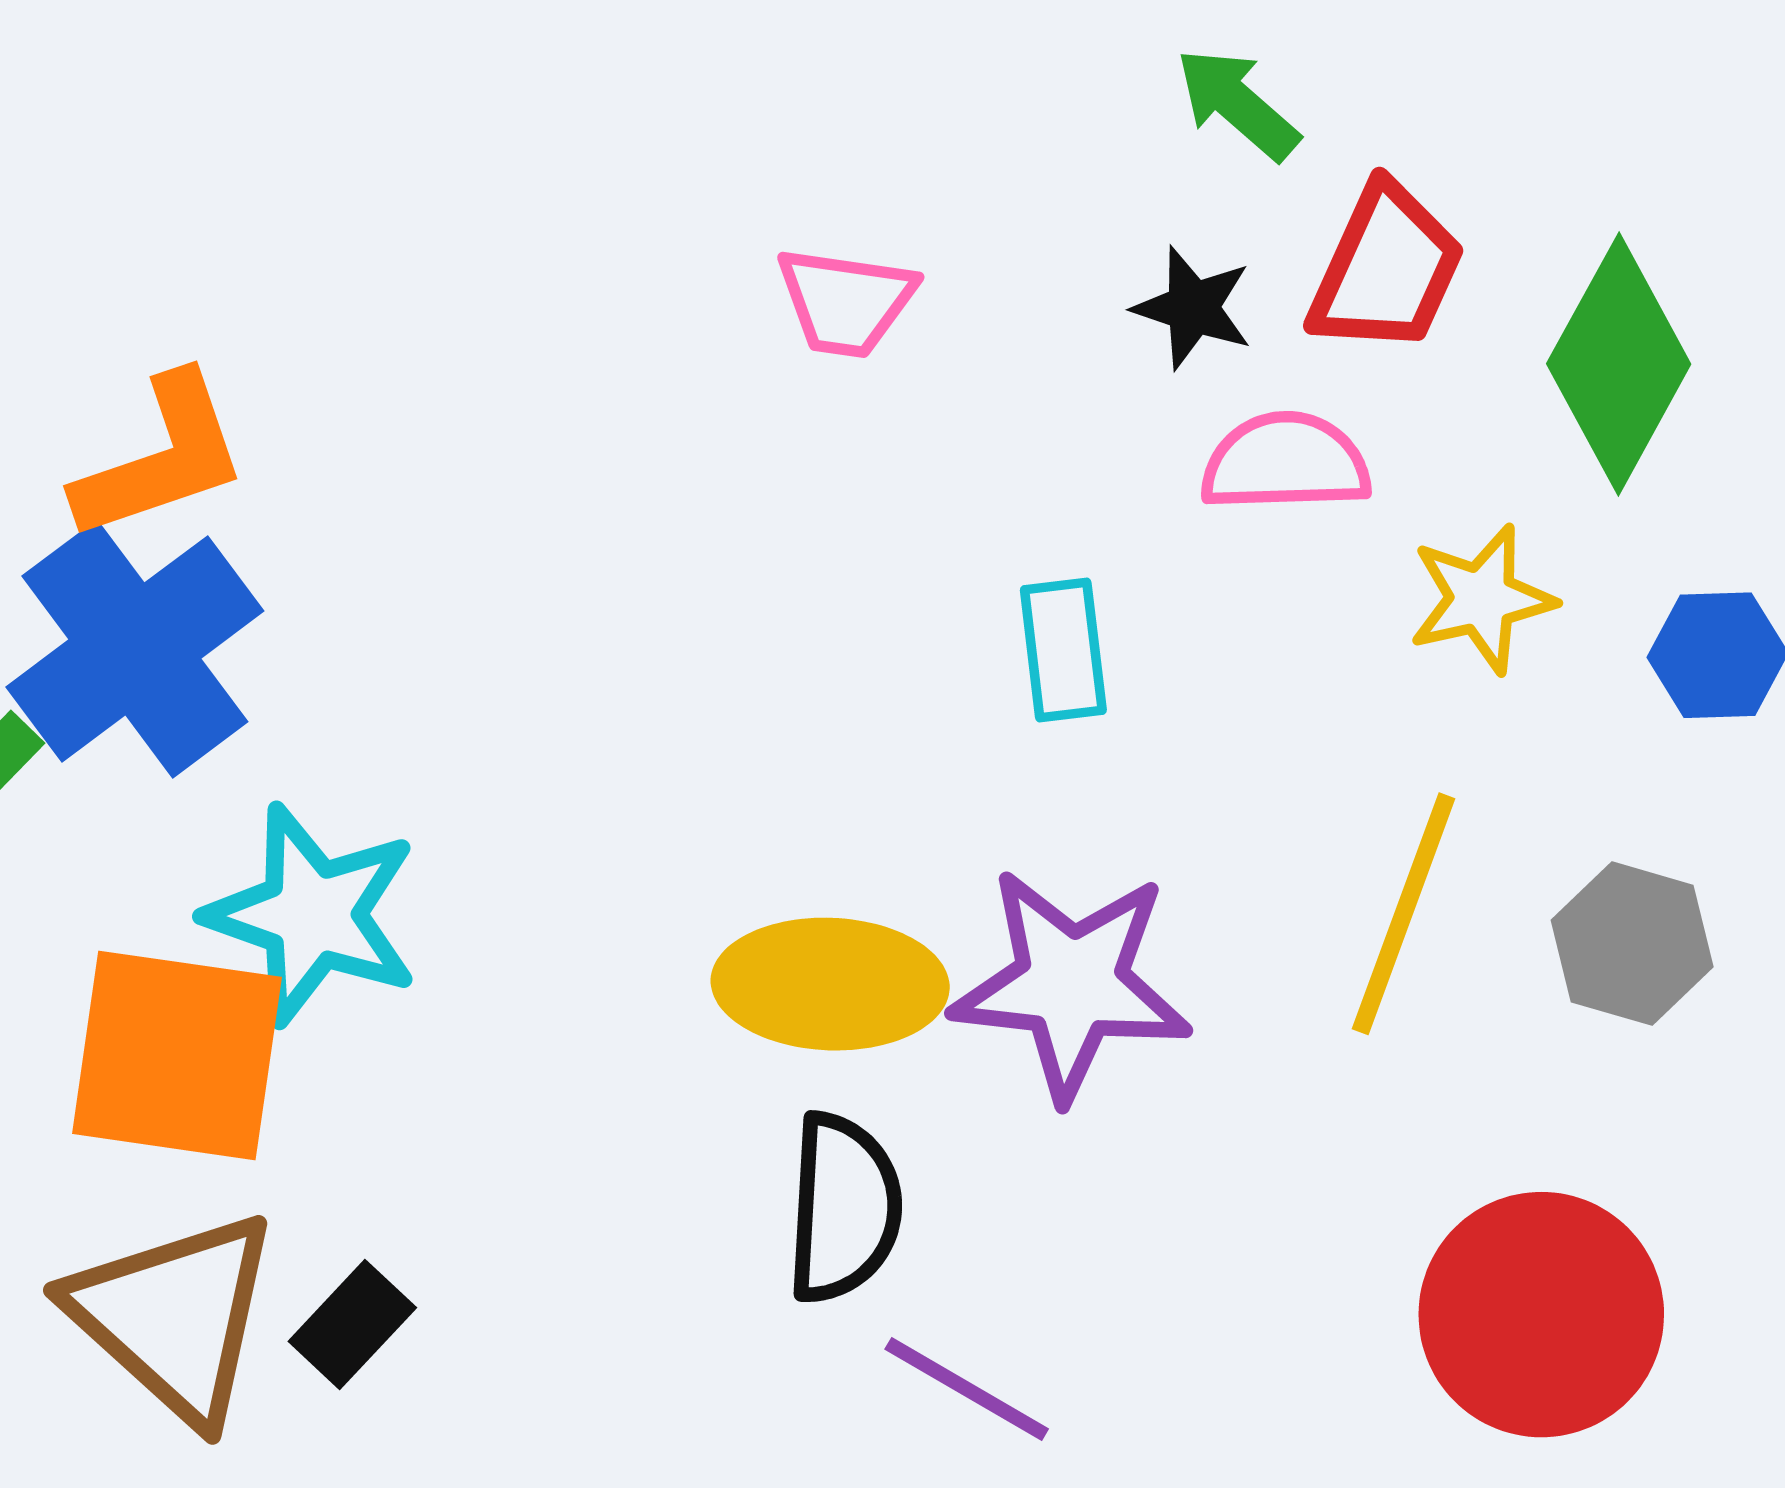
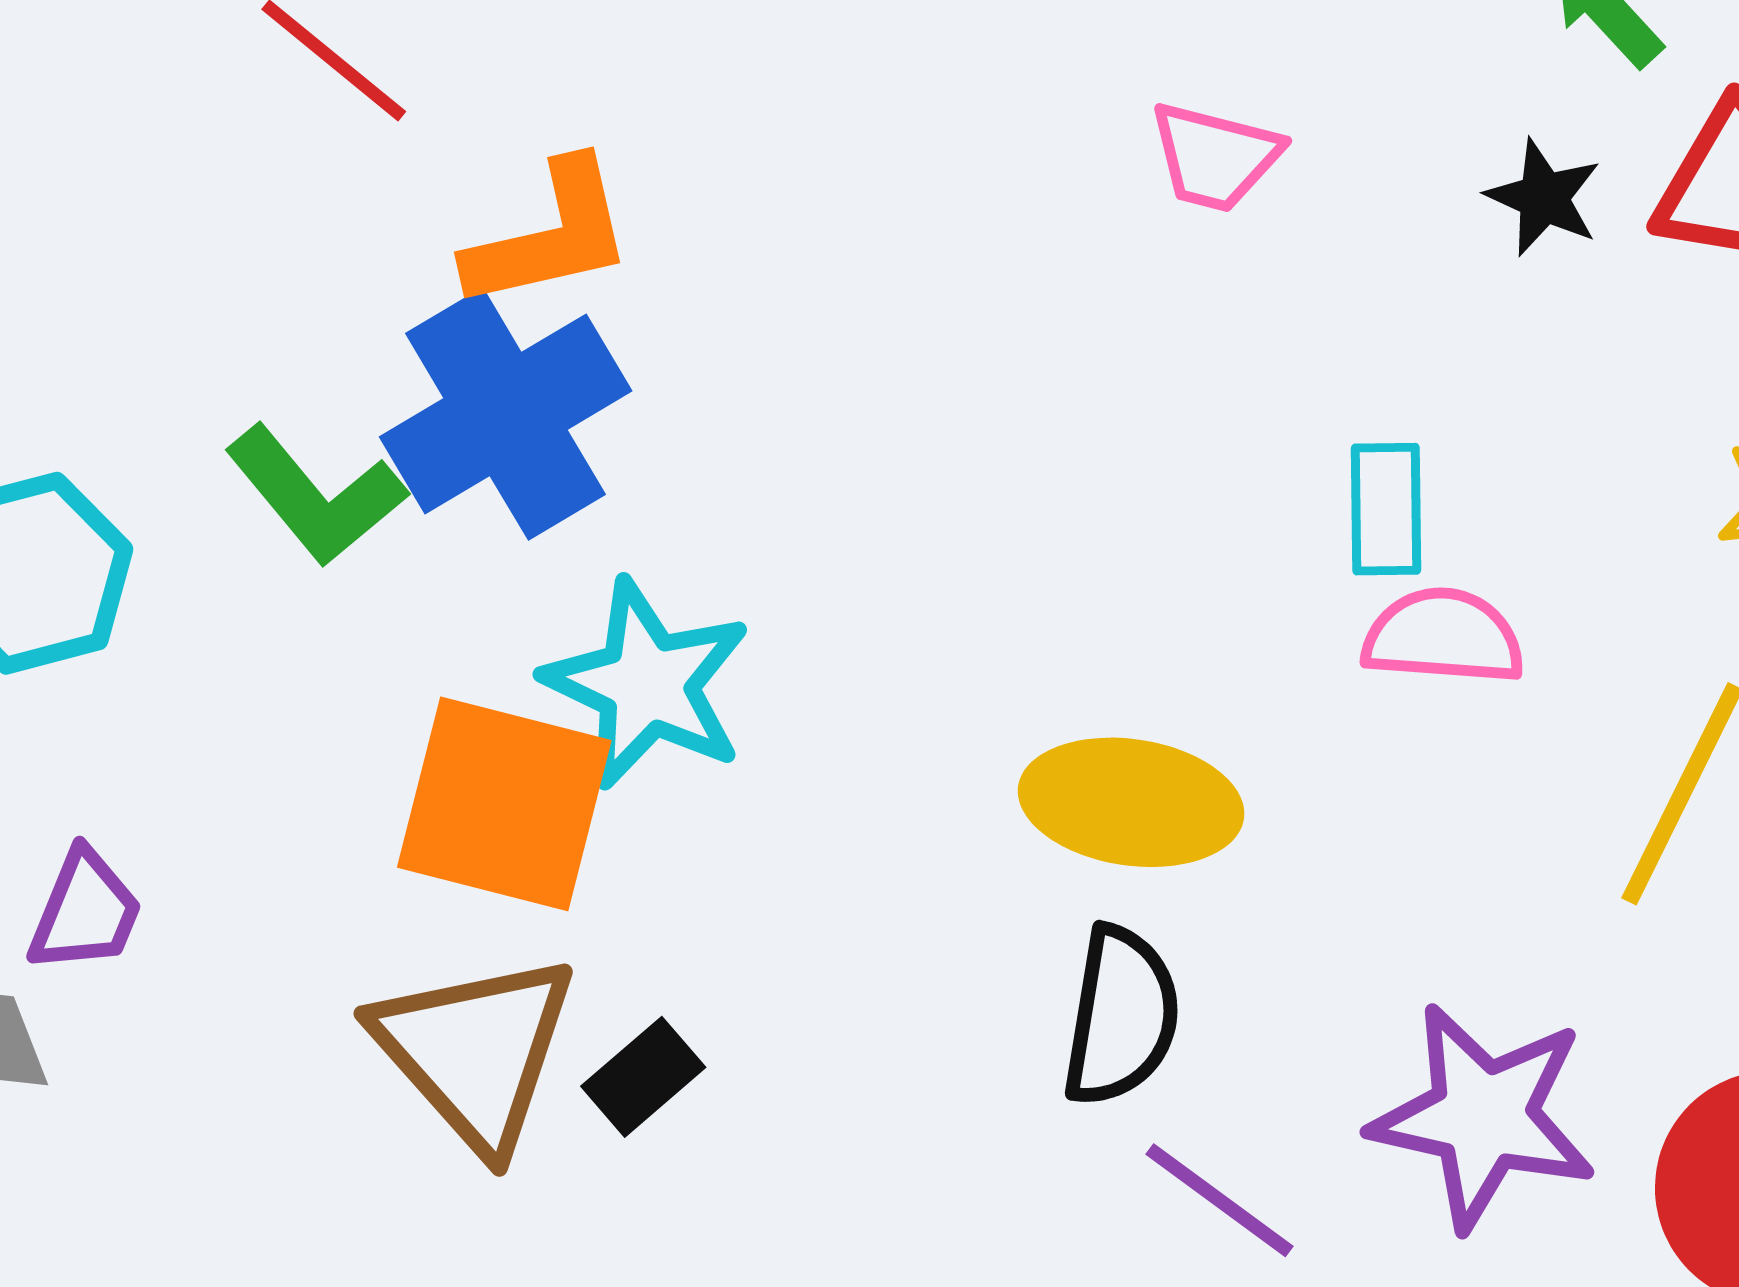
pink semicircle: (1286, 462) -> (1443, 637), moved
purple star: (1071, 984) -> (1483, 1116), moved

